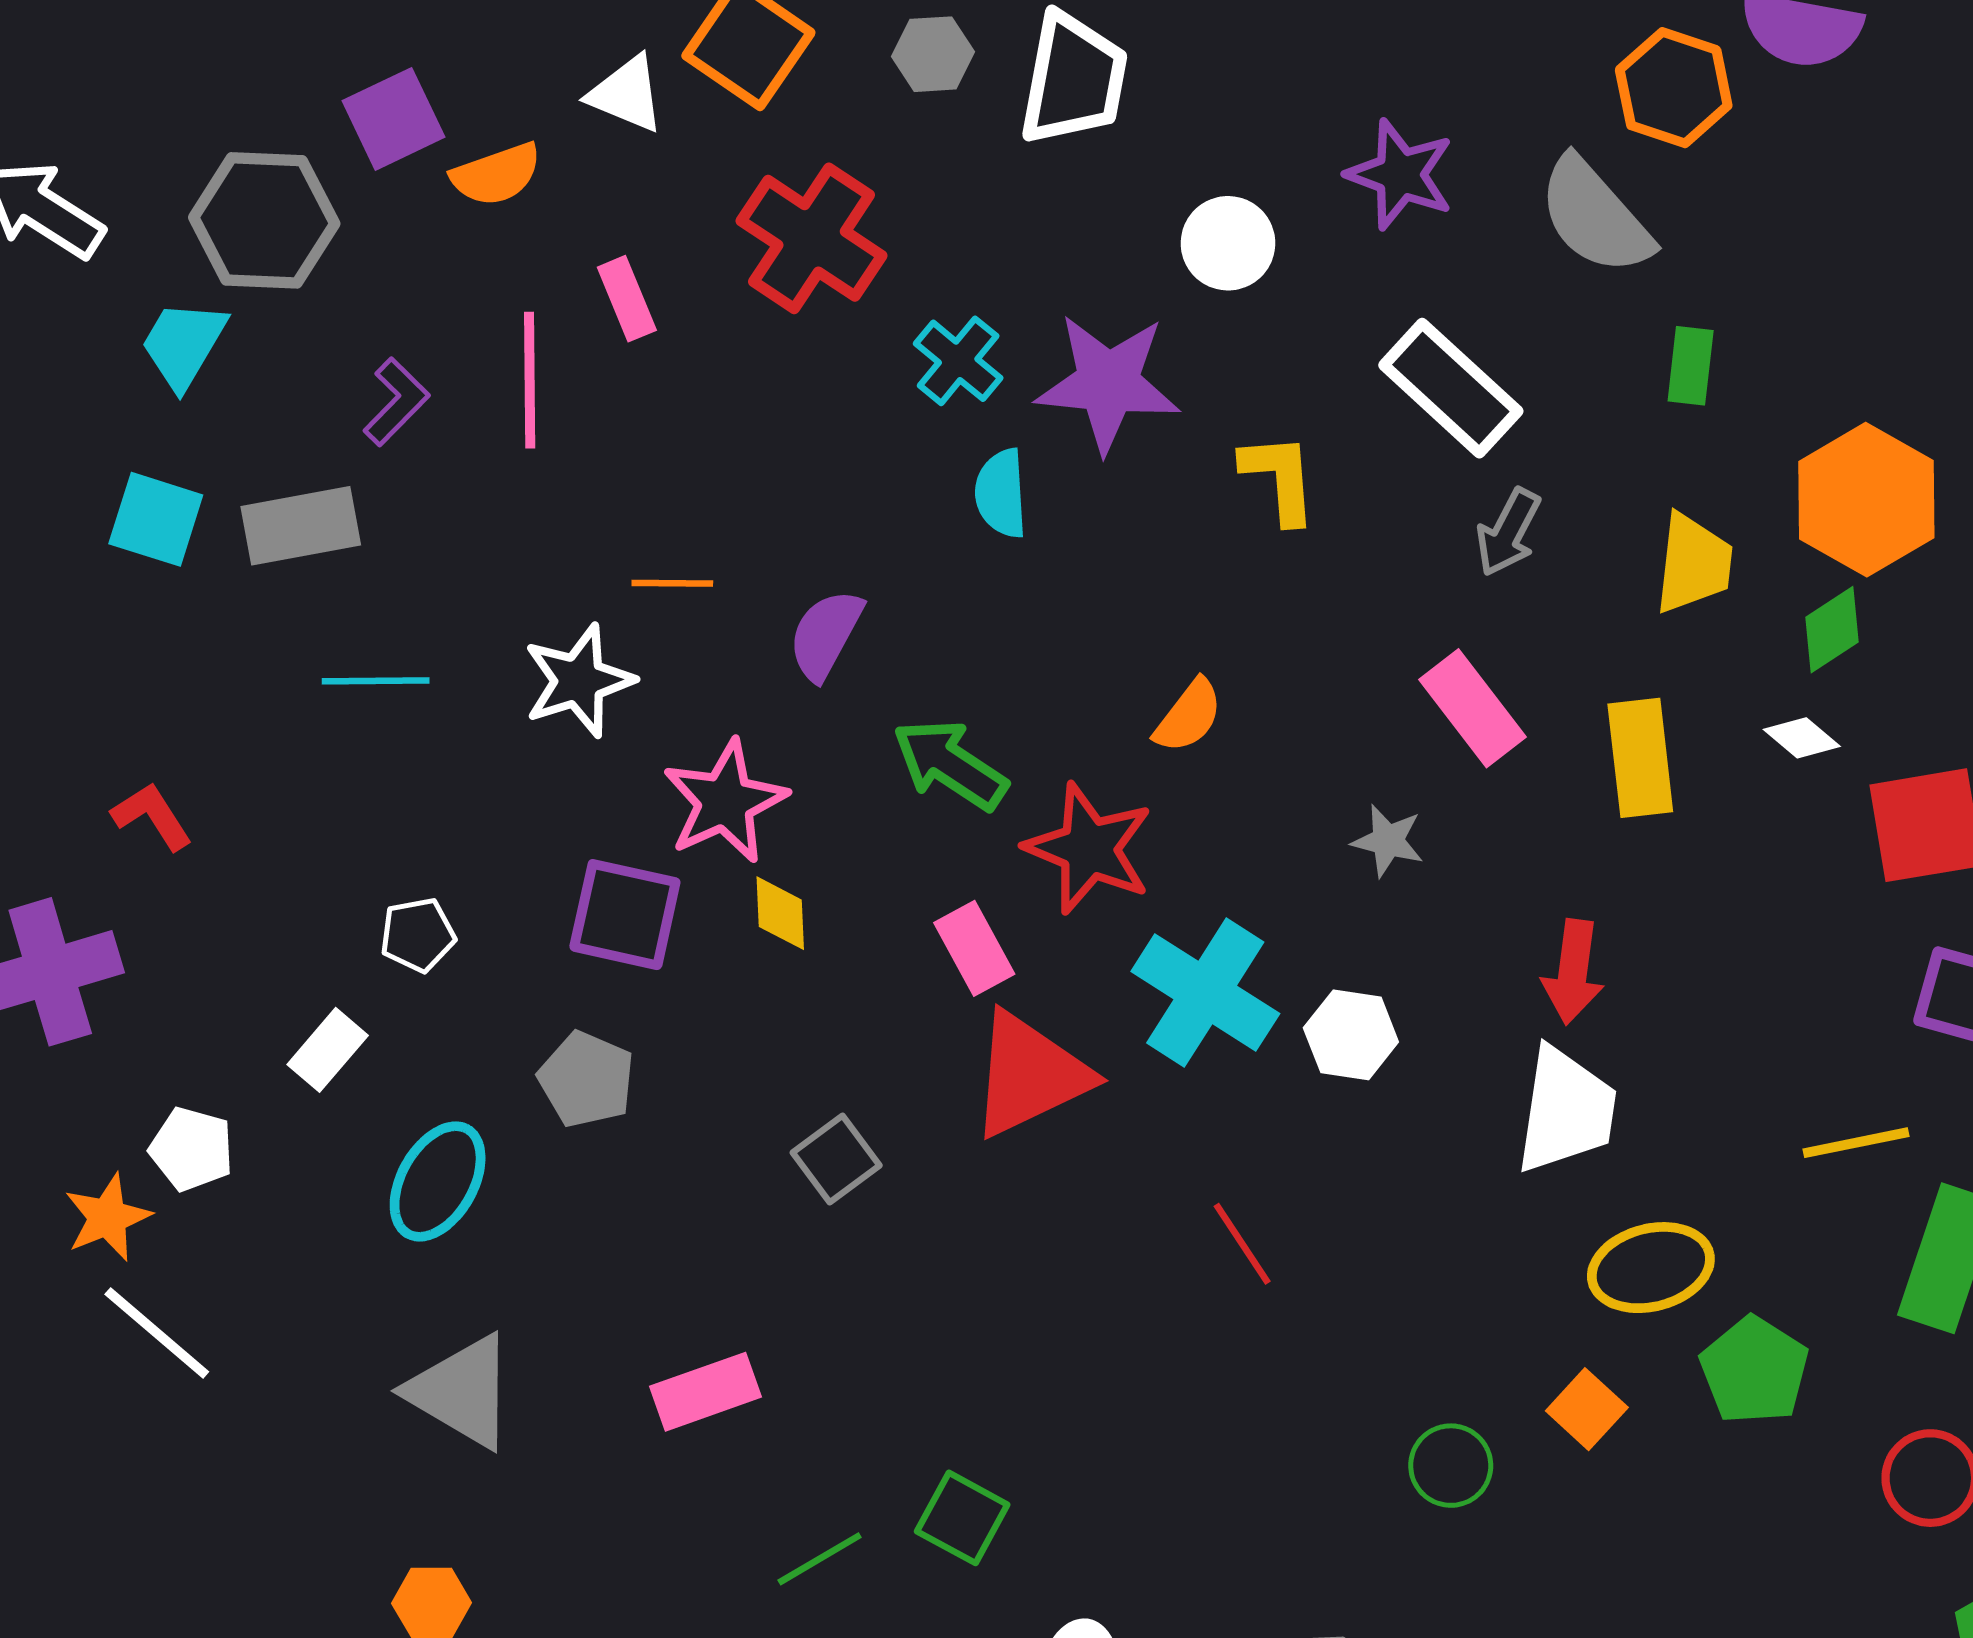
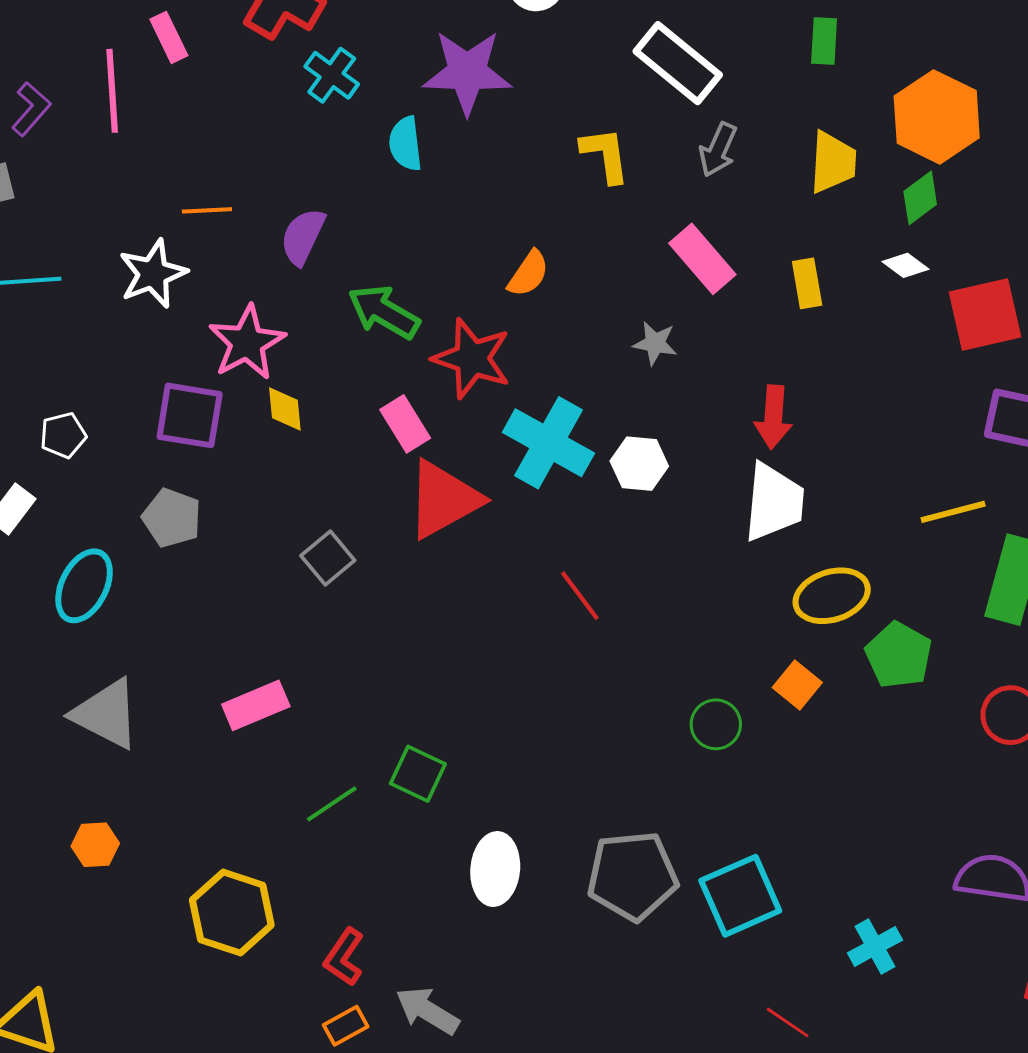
cyan cross: (958, 361) -> (332, 75), moved
yellow L-shape: (1279, 478) -> (605, 155), moved
yellow rectangle: (1640, 758) -> (807, 283), size x0.7

